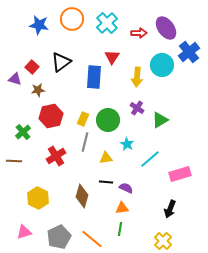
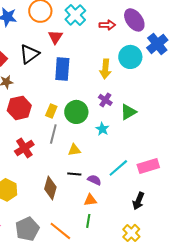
red triangle: (112, 57) -> (55, 37), moved
cyan star: (127, 144) -> (102, 129), moved
cyan line: (150, 159) -> (118, 168), moved

